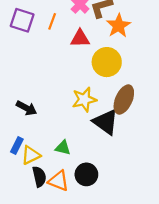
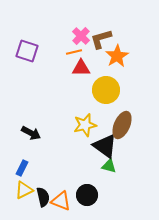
orange line: (52, 21) -> (74, 52), moved, turned 56
green triangle: (63, 148) -> (109, 166), moved
yellow triangle: (31, 155) -> (24, 190), moved

